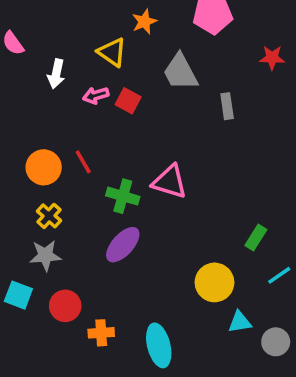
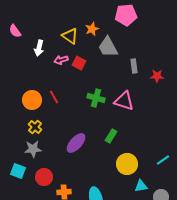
orange star: (144, 22) -> (92, 29), moved
red star: (272, 58) -> (157, 76), moved
pink triangle: (170, 182) -> (124, 101), moved
green cross: (123, 196) -> (96, 98), moved
green rectangle: (256, 237) -> (111, 136), moved

